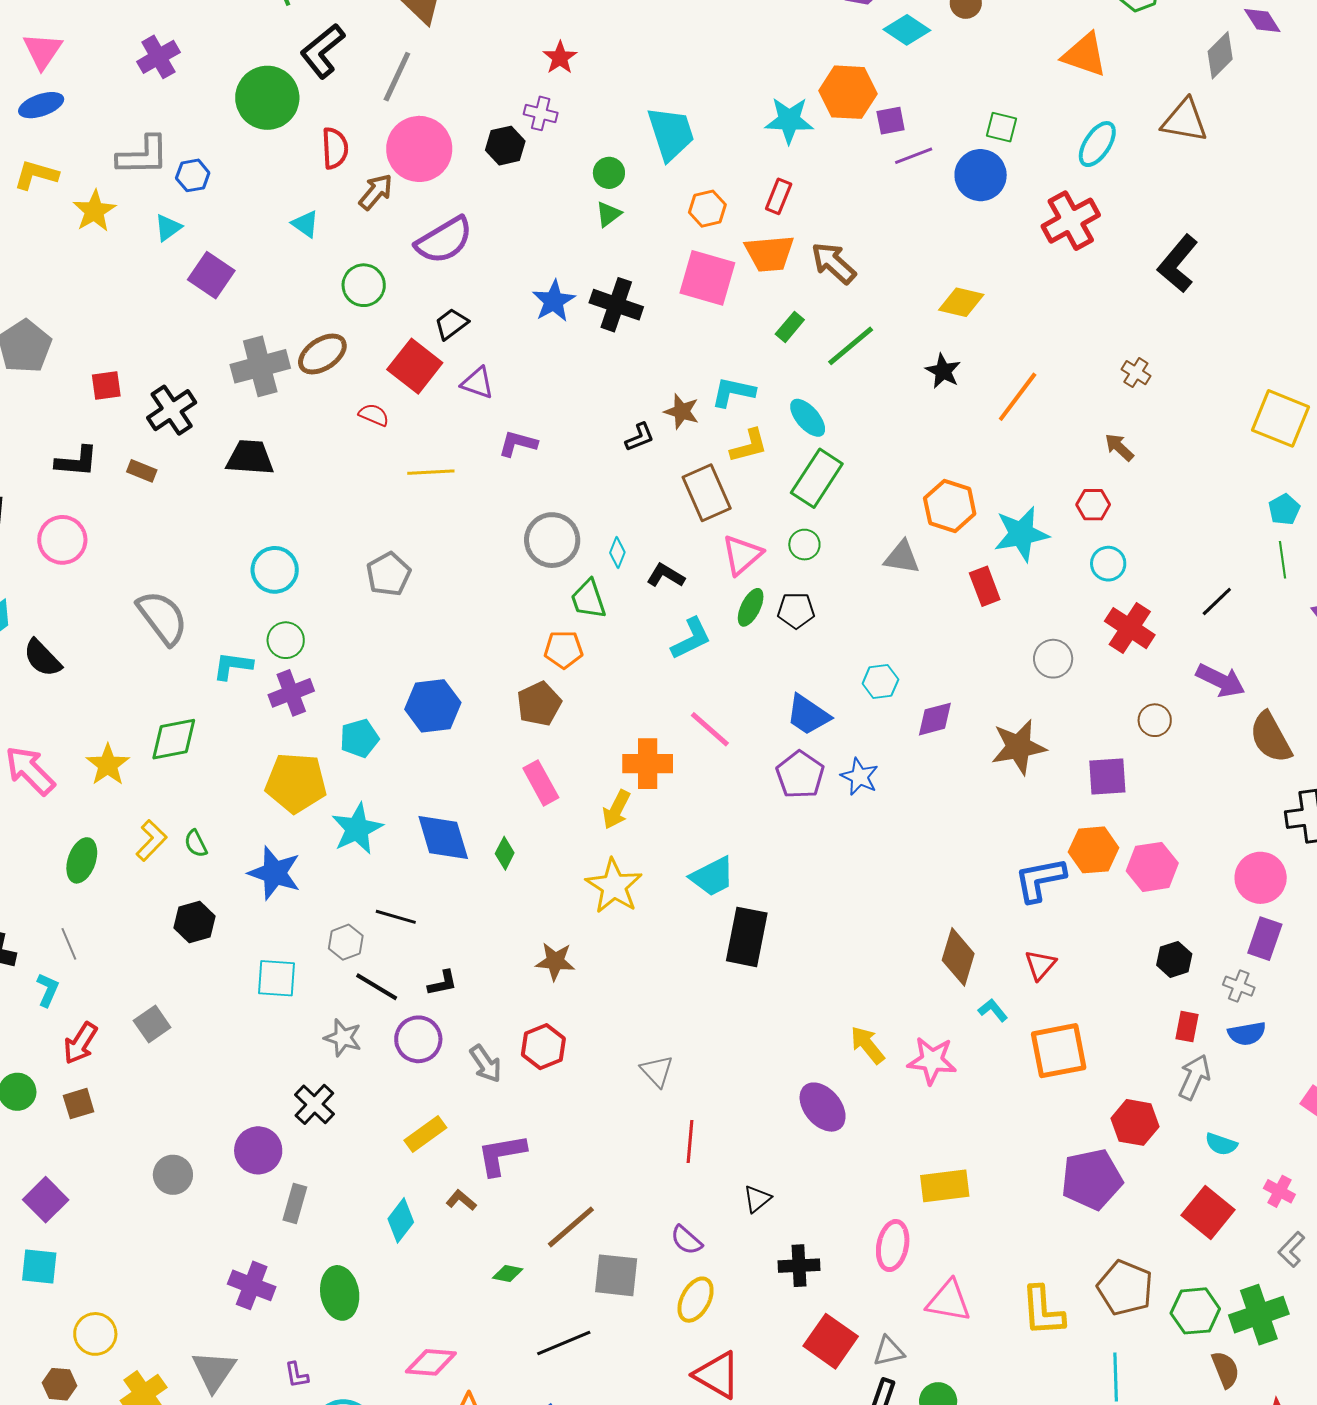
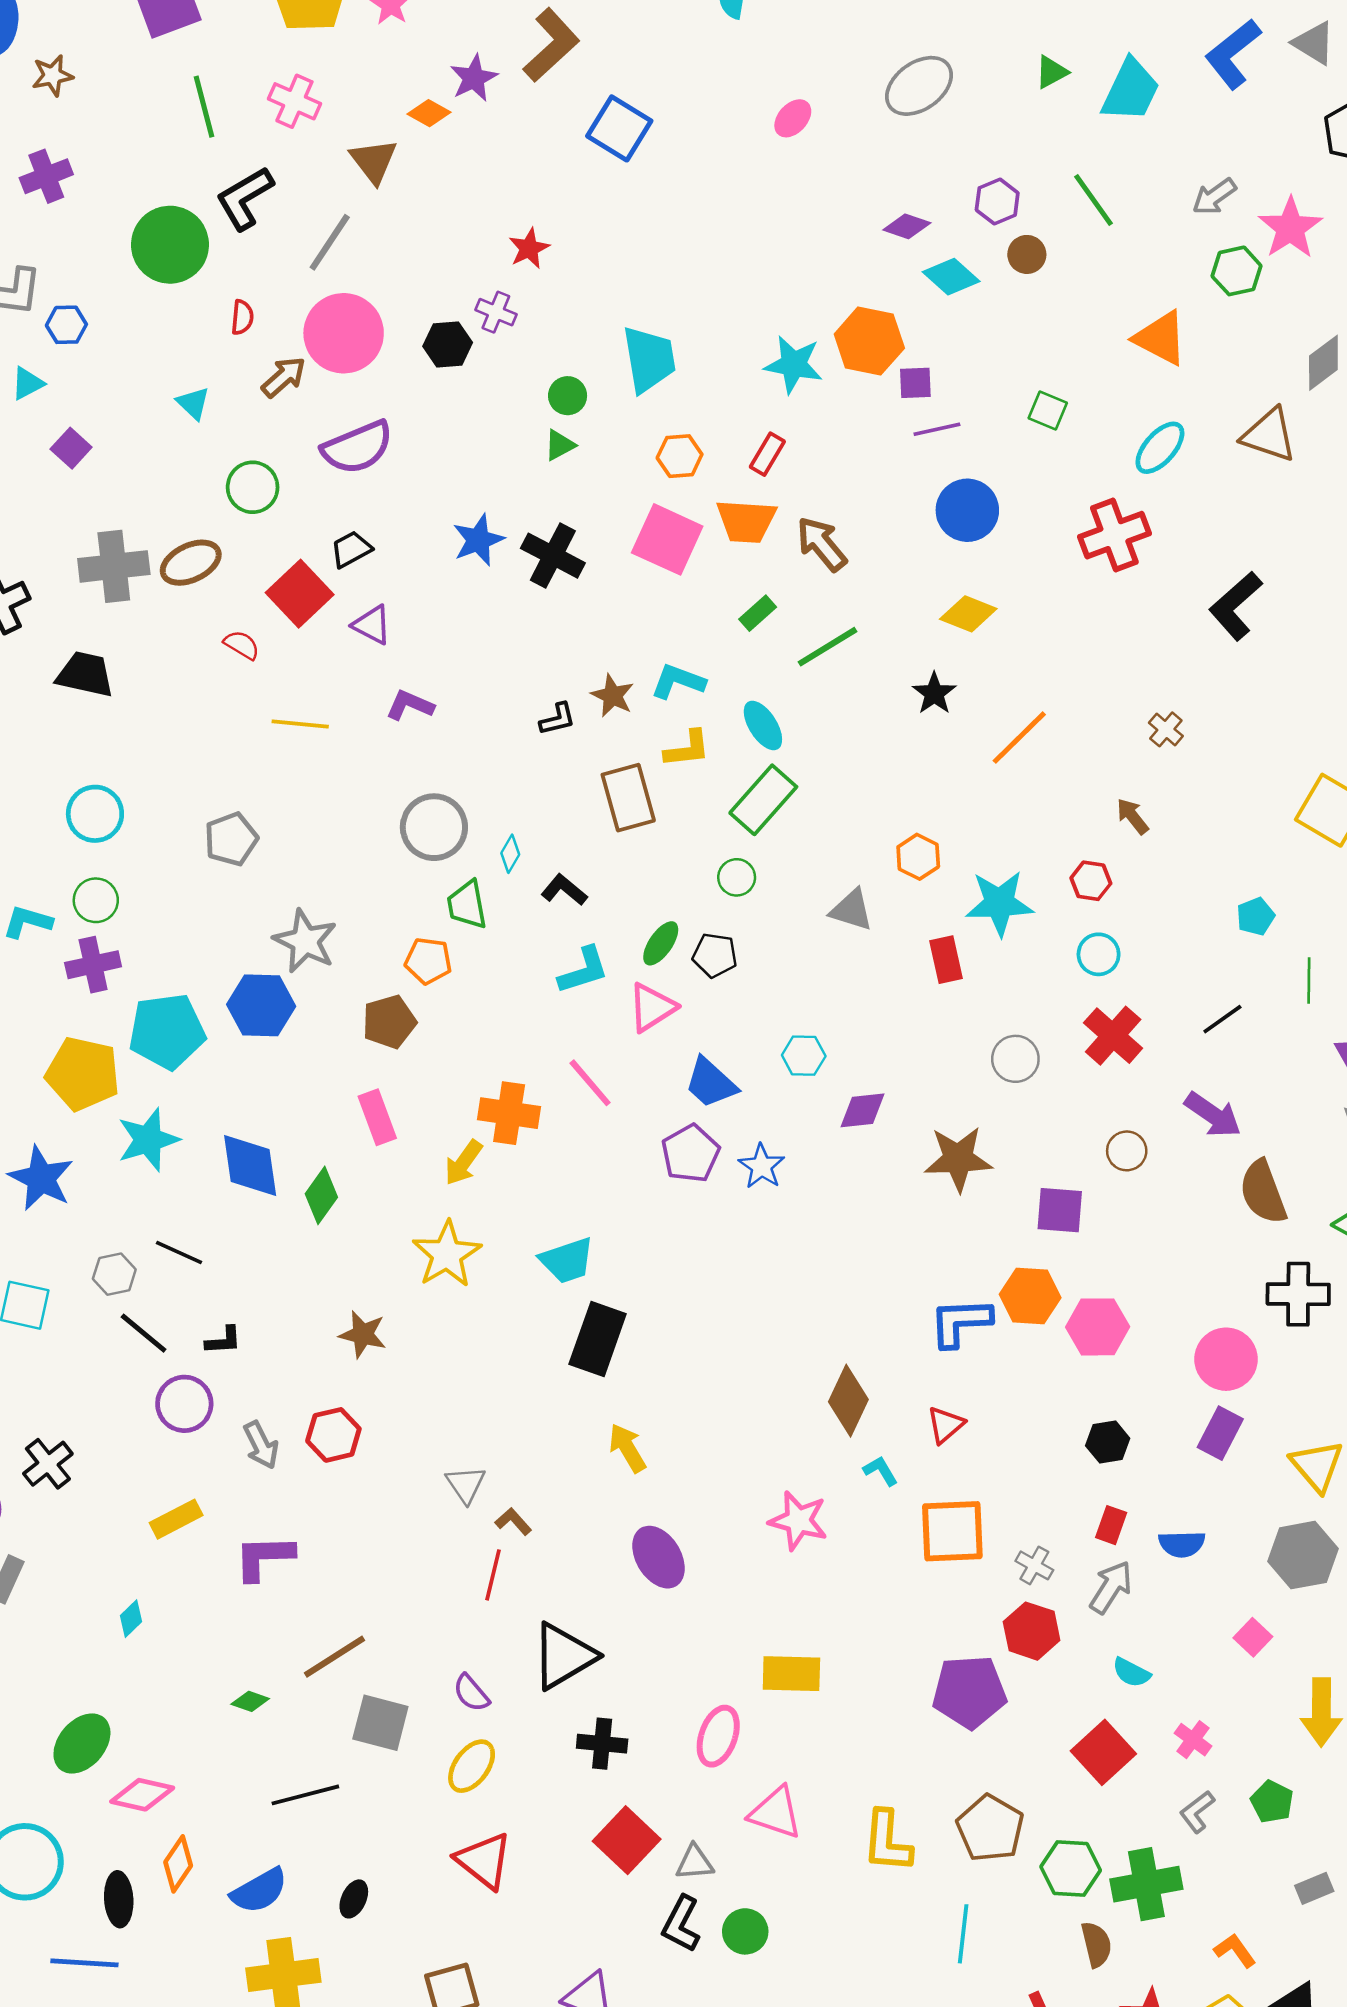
red semicircle: (335, 148) -> (242, 317), size x0.7
blue circle: (981, 175) -> (967, 510), moved
purple square: (211, 275) -> (71, 448), size x0.7
orange hexagon: (950, 506) -> (918, 857), size x0.7
cyan pentagon: (1284, 509) -> (1256, 916), moved
pink triangle: (742, 555) -> (652, 1007), moved
cyan pentagon: (359, 738) -> (167, 1031), size x1.6
green diamond: (505, 853) -> (321, 1195), size x1.4
gray cross: (1239, 986) -> (1034, 1565), moved
gray star: (343, 1038) -> (305, 941), moved, size x1.4
yellow arrow: (867, 1045) -> (627, 1448), moved
black triangle: (757, 1199) -> (564, 1656), size x2.0
brown L-shape: (461, 1200) -> (513, 1521), moved
cyan diamond: (401, 1220) -> (131, 1619), size x0.7
green ellipse: (340, 1293) -> (82, 1743), moved, turned 42

